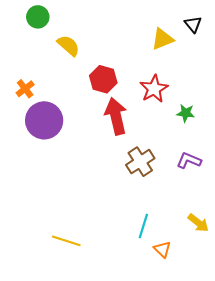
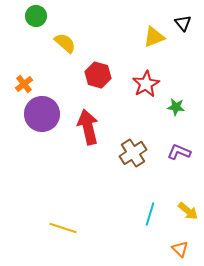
red arrow: (116, 116) -> (88, 127), moved
cyan line: (143, 226) -> (150, 214), moved
orange triangle: (162, 249) -> (180, 249), moved

